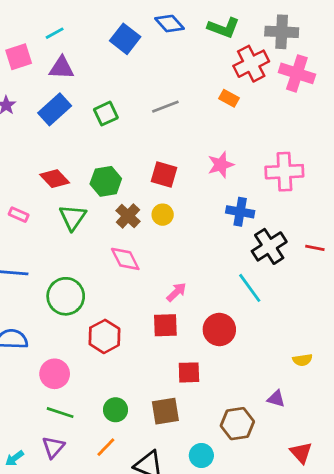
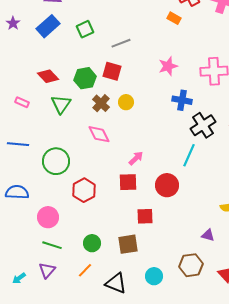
gray line: (165, 107) -> (121, 43), moved
red square: (164, 174) -> (112, 71), moved
cyan line: (250, 288) -> (189, 155), turned 60
brown hexagon: (237, 424) -> (191, 265), moved

